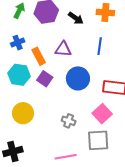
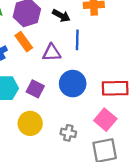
blue line: (100, 46) -> (77, 40), moved
orange rectangle: (39, 56) -> (24, 42), moved
yellow circle: (23, 113) -> (30, 123), moved

